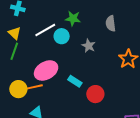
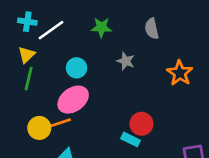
white line: (45, 30) -> (51, 30), moved
yellow triangle: (15, 33) -> (26, 55), turned 40
cyan circle: (62, 36) -> (77, 68), moved
cyan rectangle: (75, 81) -> (130, 139), moved

